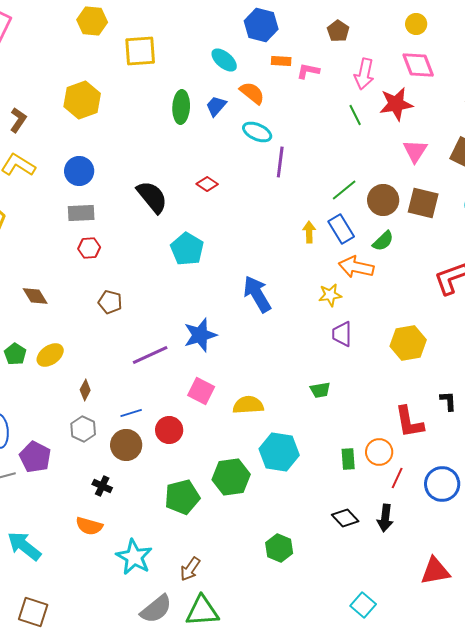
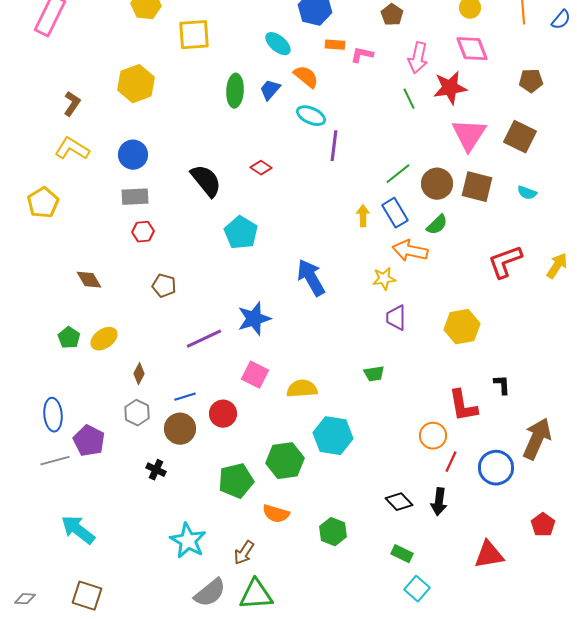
pink triangle: (415, 151) -> (469, 135), size x1.4
green rectangle: (348, 459) -> (402, 554), moved, turned -60
orange semicircle: (89, 526) -> (276, 514), moved

